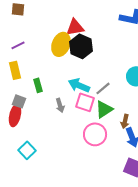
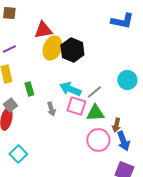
red triangle: (75, 27) -> (43, 30), moved
gray square: (19, 101) -> (10, 105), turned 32
green triangle: (104, 109) -> (95, 113), turned 30
pink circle: (95, 134) -> (98, 140), moved

